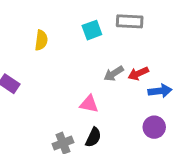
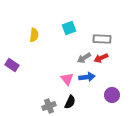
gray rectangle: (130, 21) -> (102, 39), moved
blue arrow: (160, 91) -> (87, 77), moved
pink triangle: (89, 104) -> (67, 79), turned 40

